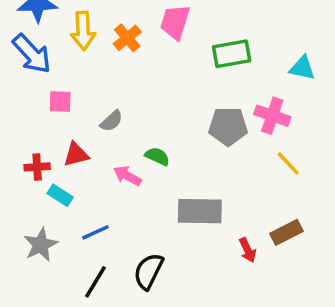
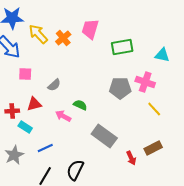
yellow arrow: (83, 31) -> (38, 34), turned 140
gray rectangle: (200, 211) -> (104, 136), turned 35

